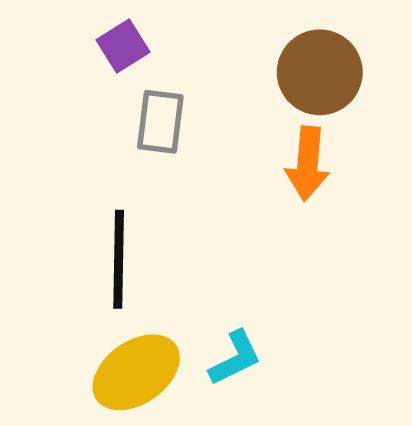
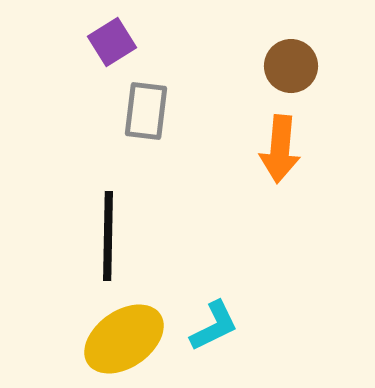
brown circle: (320, 72) -> (291, 66), size x0.7

